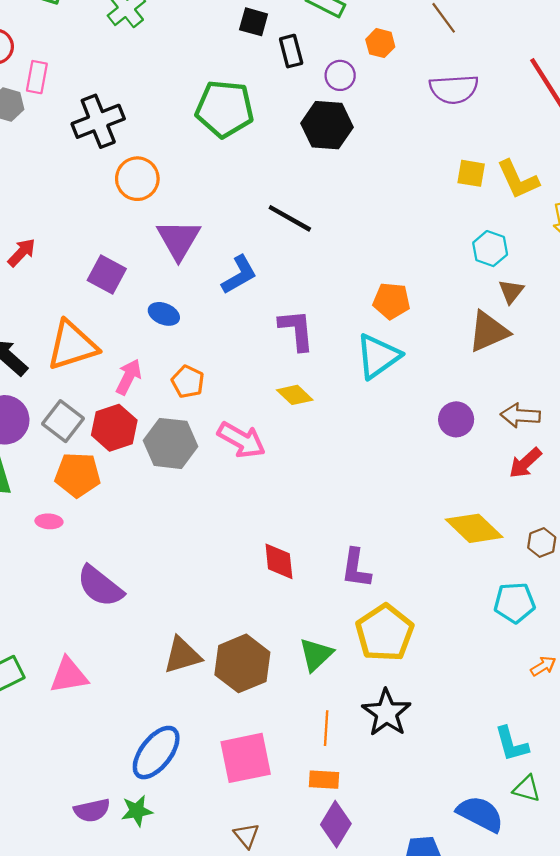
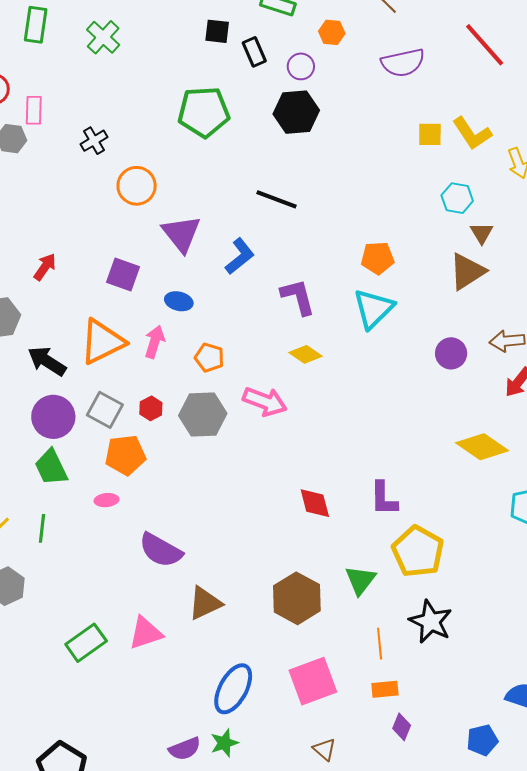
black cross: (98, 121) -> (94, 141), size x0.6
pink arrow: (129, 377) -> (155, 342), moved
red hexagon: (114, 428) -> (151, 408), size x0.6
brown triangle: (182, 655) -> (205, 603), moved
purple diamond: (336, 824) -> (402, 727), size x0.7

